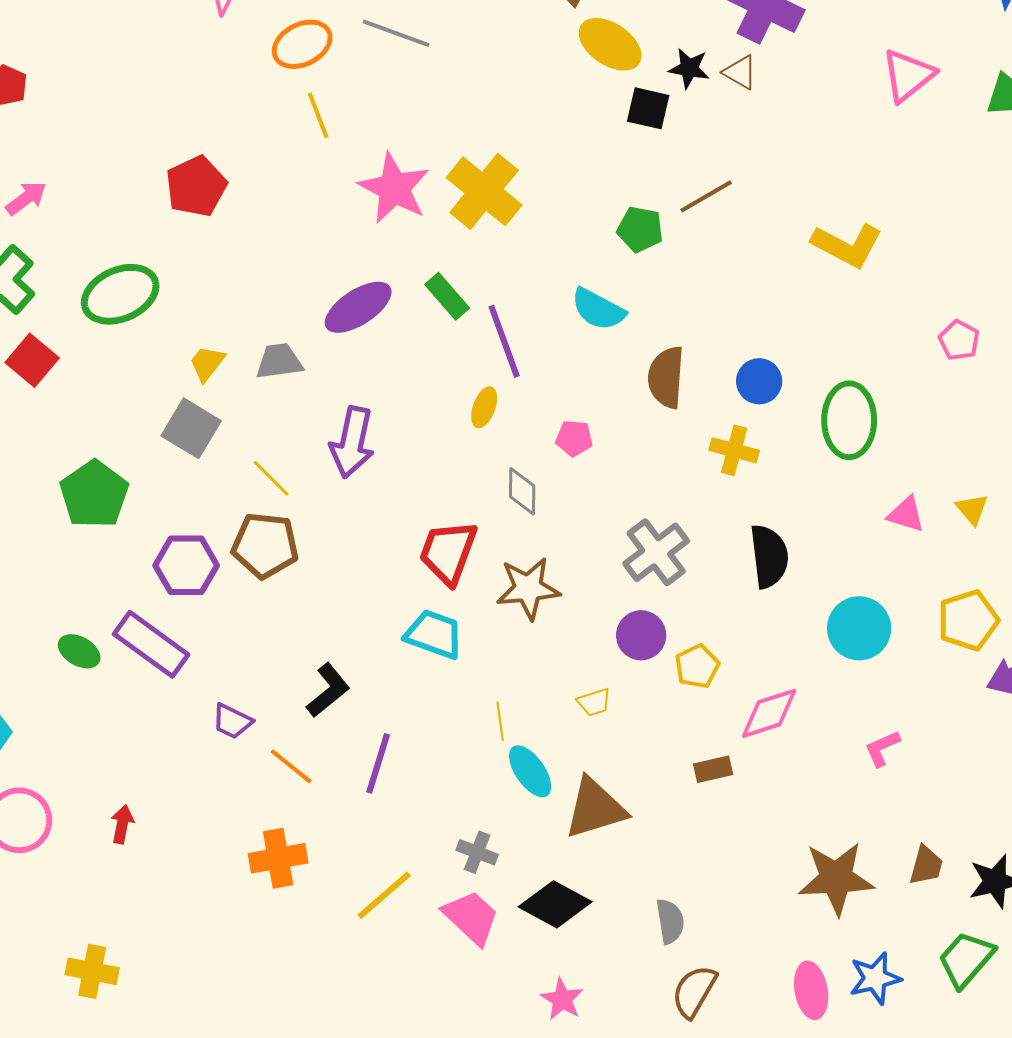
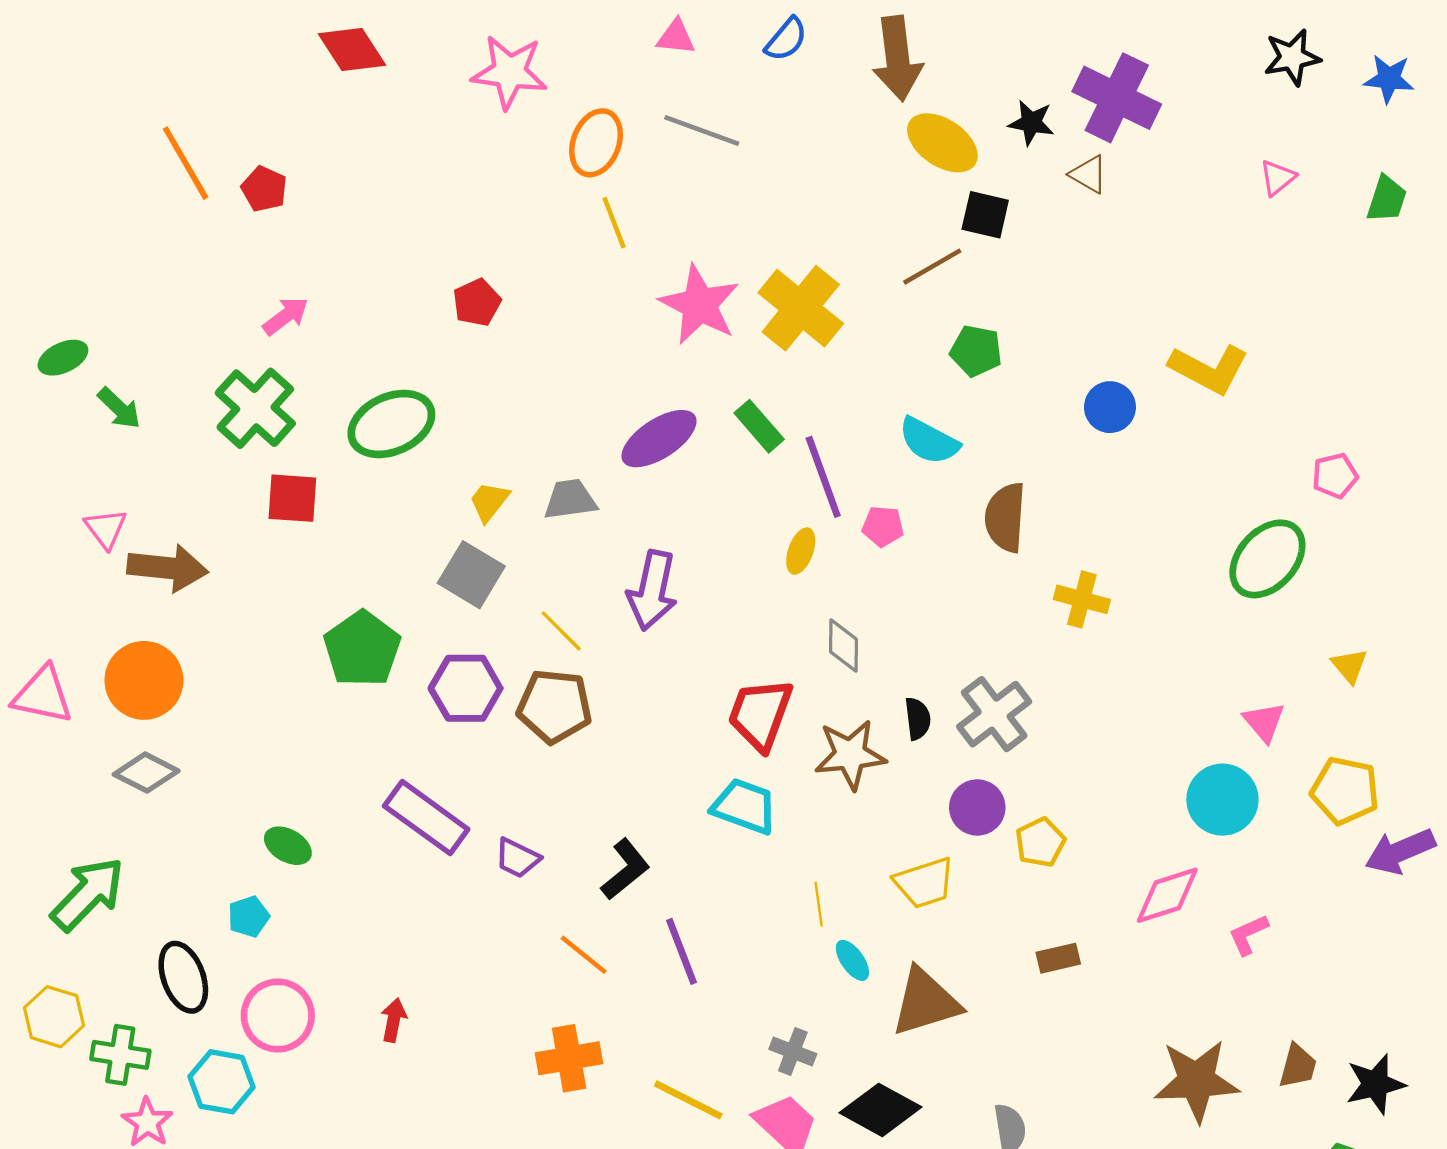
orange ellipse: (302, 44) -> (596, 143), turned -42
black star: (689, 68) -> (1031, 123), moved
pink triangle: (908, 75) -> (1278, 178), size x0.6
red pentagon: (196, 186) -> (477, 303), size x0.7
brown line: (706, 196) -> (932, 267), moved
pink pentagon: (959, 340) -> (1335, 476), turned 30
red square: (32, 360) -> (292, 498), turned -36
blue circle: (759, 381) -> (1110, 407), moved
green ellipse: (849, 420) -> (1267, 559), moved, turned 42
pink pentagon: (574, 438) -> (883, 526), moved
pink triangle: (906, 514) -> (1264, 722), moved, turned 33
black semicircle: (769, 556) -> (918, 719), moved, size x0.6
purple hexagon: (186, 565) -> (466, 688), moved
yellow pentagon: (968, 620) -> (1345, 791), turned 30
green ellipse: (79, 651) -> (288, 846), moved
yellow trapezoid: (594, 702) -> (924, 883), size x1.6
pink diamond: (769, 713) -> (1167, 895), moved
purple trapezoid: (232, 721) -> (517, 858), moved
purple line: (378, 763) -> (682, 951), turned -38
cyan ellipse: (530, 771) -> (852, 960), size x0.7
yellow line: (384, 895) -> (688, 1100), turned 68

